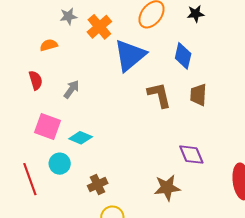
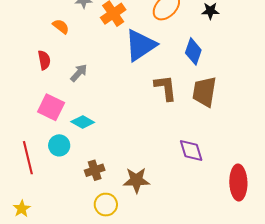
orange semicircle: (49, 45) -> (61, 26), turned 48
brown trapezoid: (198, 95) -> (204, 92), size x1.4
brown star: (167, 188) -> (136, 180), moved

